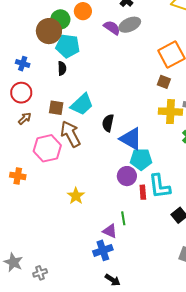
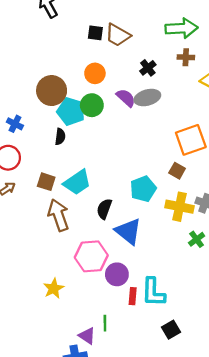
green circle: (60, 19) -> (92, 105), moved
pink hexagon: (47, 148) -> (91, 256), moved
cyan pentagon: (141, 159) -> (143, 189), moved, turned -30

